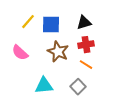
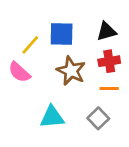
yellow line: (28, 22) -> (30, 45), moved
orange line: (86, 65) -> (109, 88), turned -32

